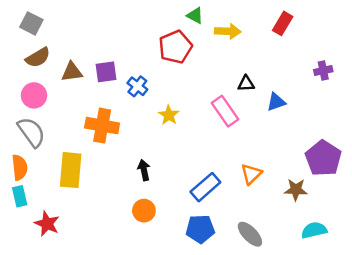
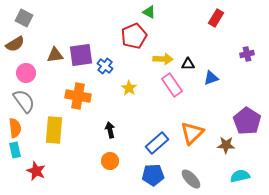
yellow arrow: (228, 31) -> (163, 59), moved
brown semicircle: (38, 57) -> (15, 44), moved
purple square: (106, 72) -> (81, 55), size x1.4
orange triangle: (251, 174) -> (192, 133), size x1.4

